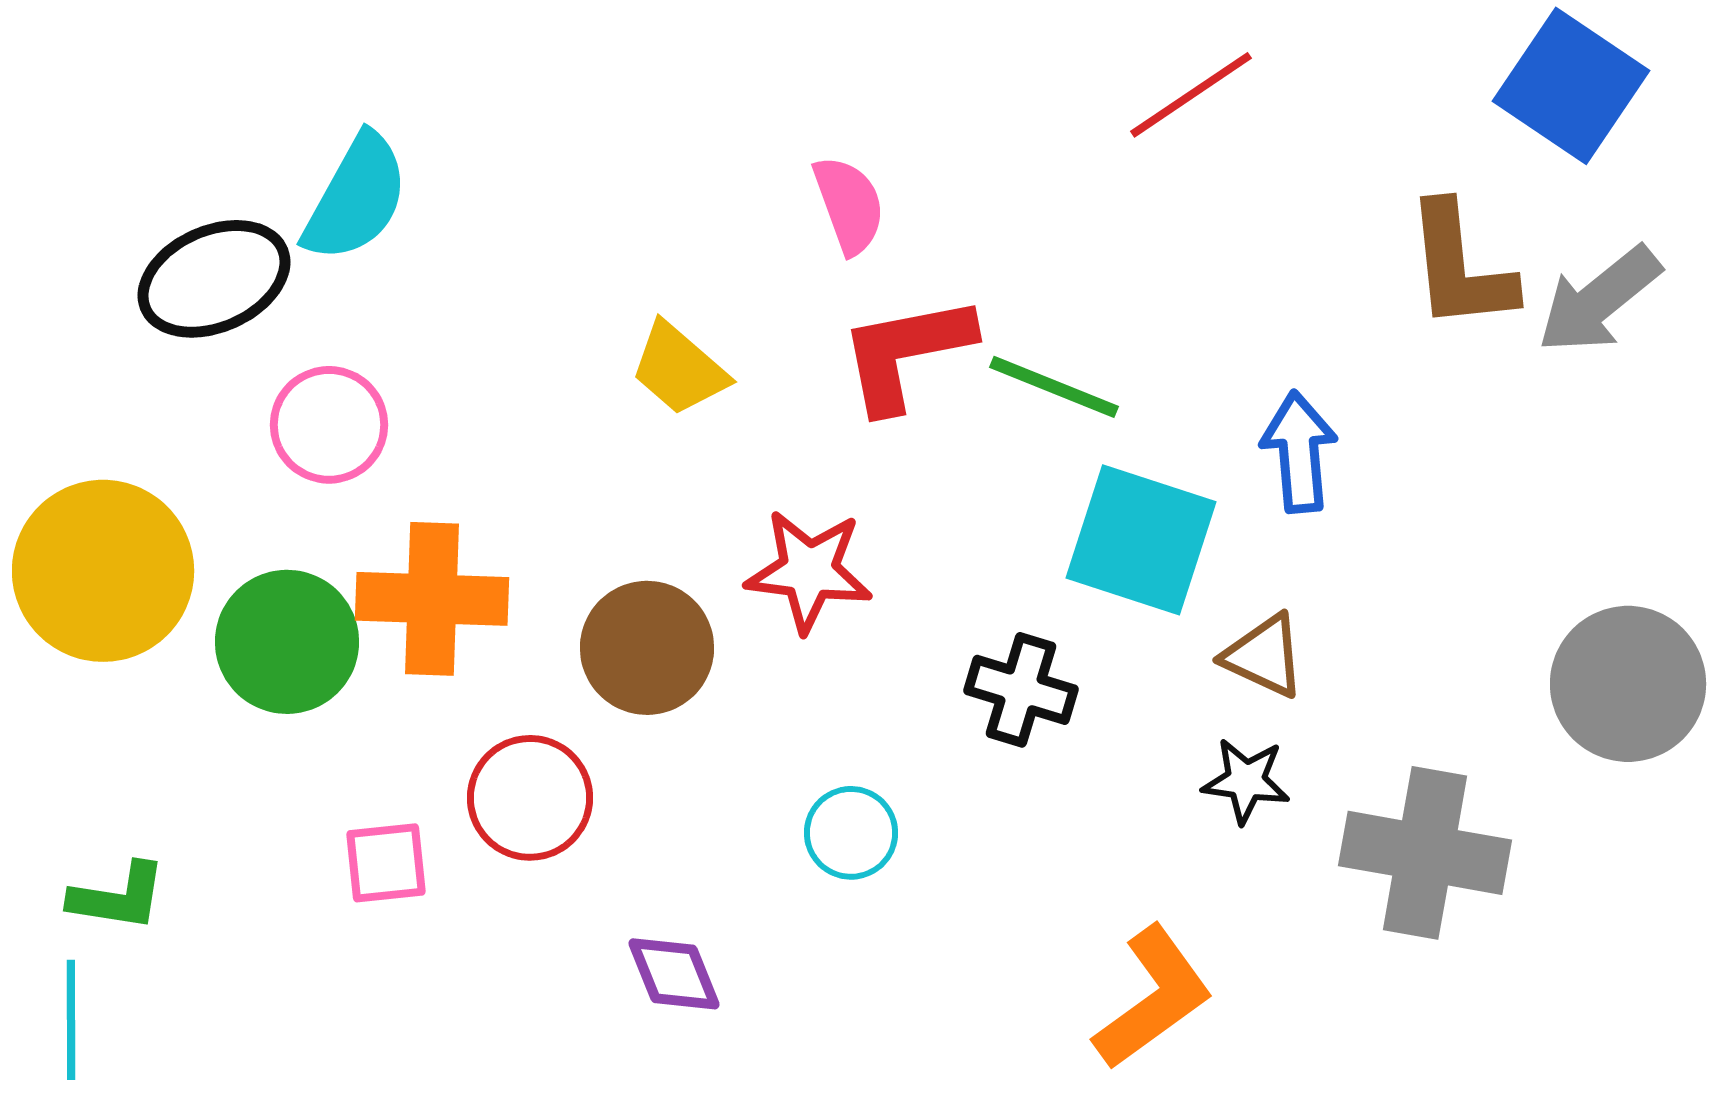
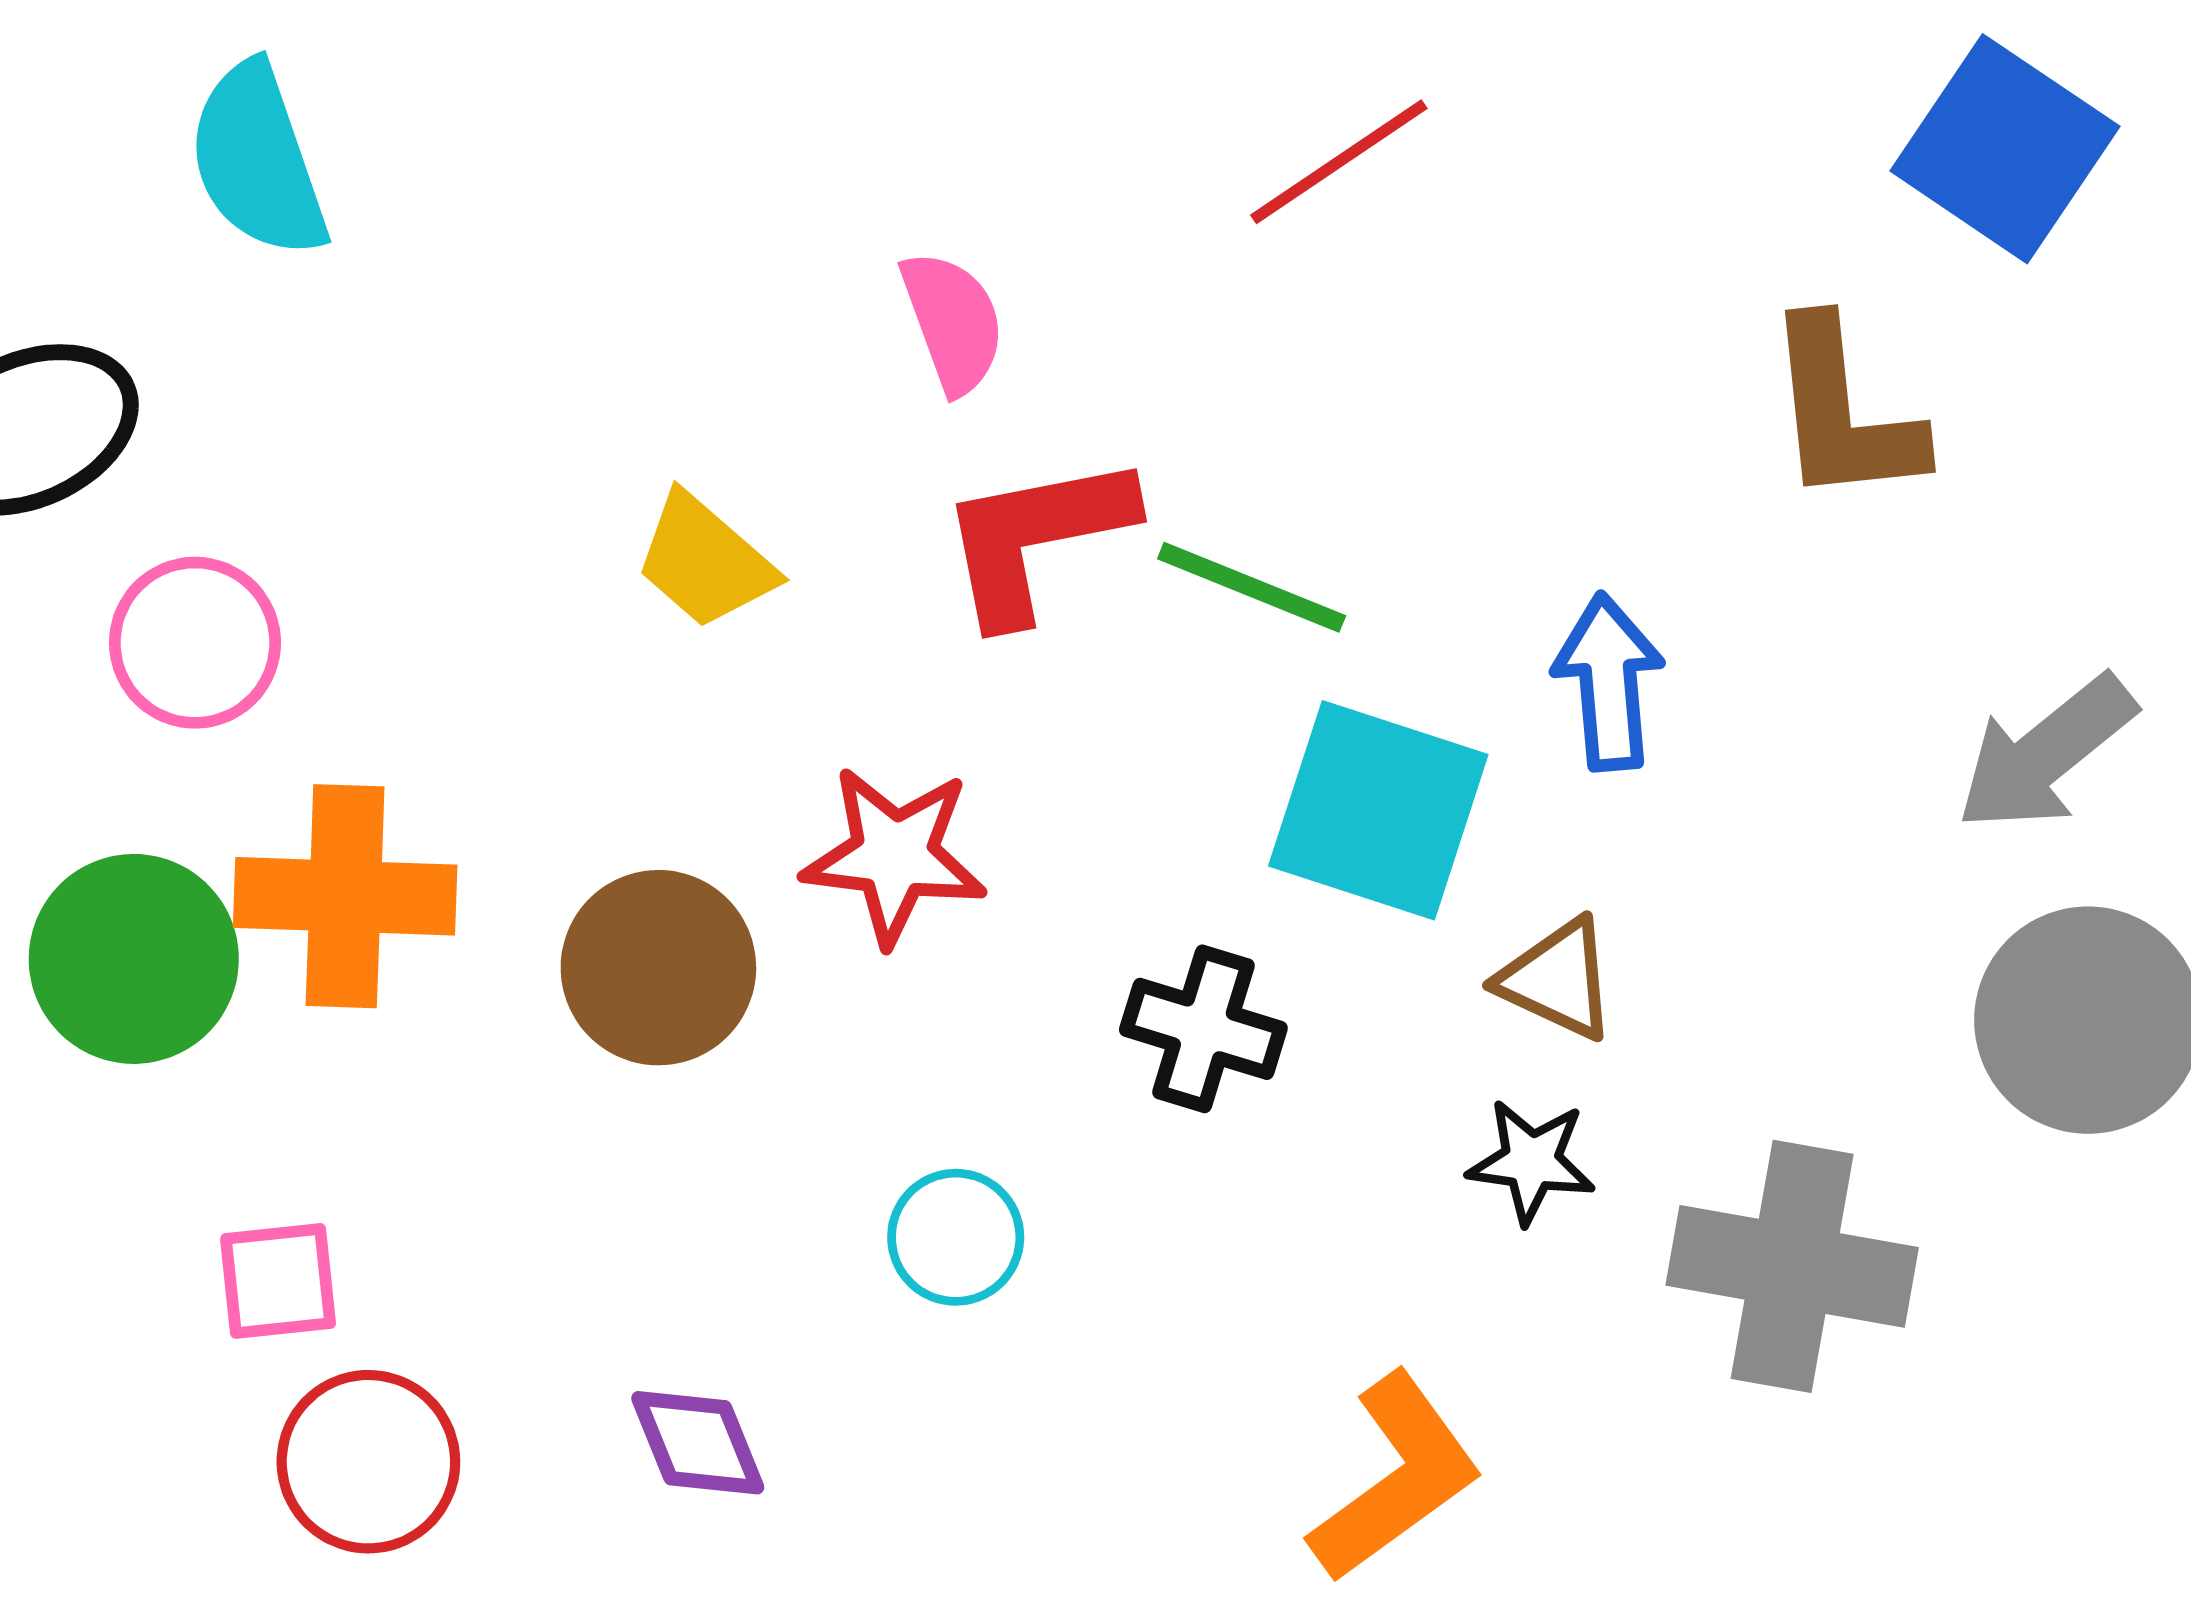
red line: (1191, 95) -> (1339, 162), moved
cyan semicircle: (356, 198) -> (258, 160), moved, turned 132
gray arrow: (1599, 300) -> (2046, 753), moved
red circle: (530, 798) -> (368, 1462), moved

